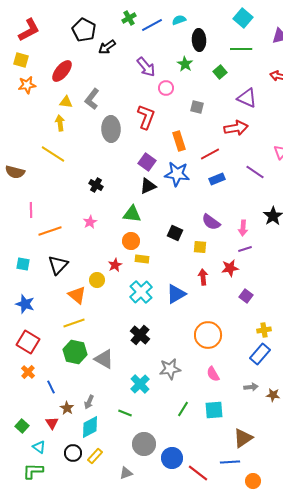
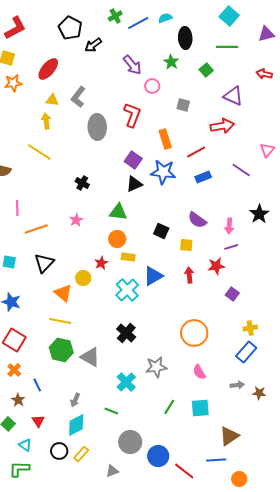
blue triangle: (176, 294) -> (153, 276), moved
yellow line: (74, 323) -> (60, 321), turned 30
brown star: (67, 408) -> (18, 400), moved

